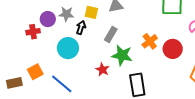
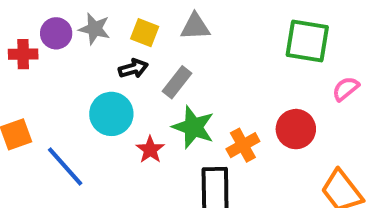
black arrow: (81, 28) -> (133, 68), moved, turned 48
orange cross: (150, 41) -> (243, 145), moved
cyan circle: (68, 48) -> (111, 114), moved

